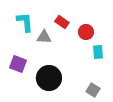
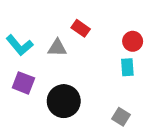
cyan L-shape: (25, 22) -> (20, 45), moved, turned 145
red circle: (86, 32) -> (133, 41), moved

